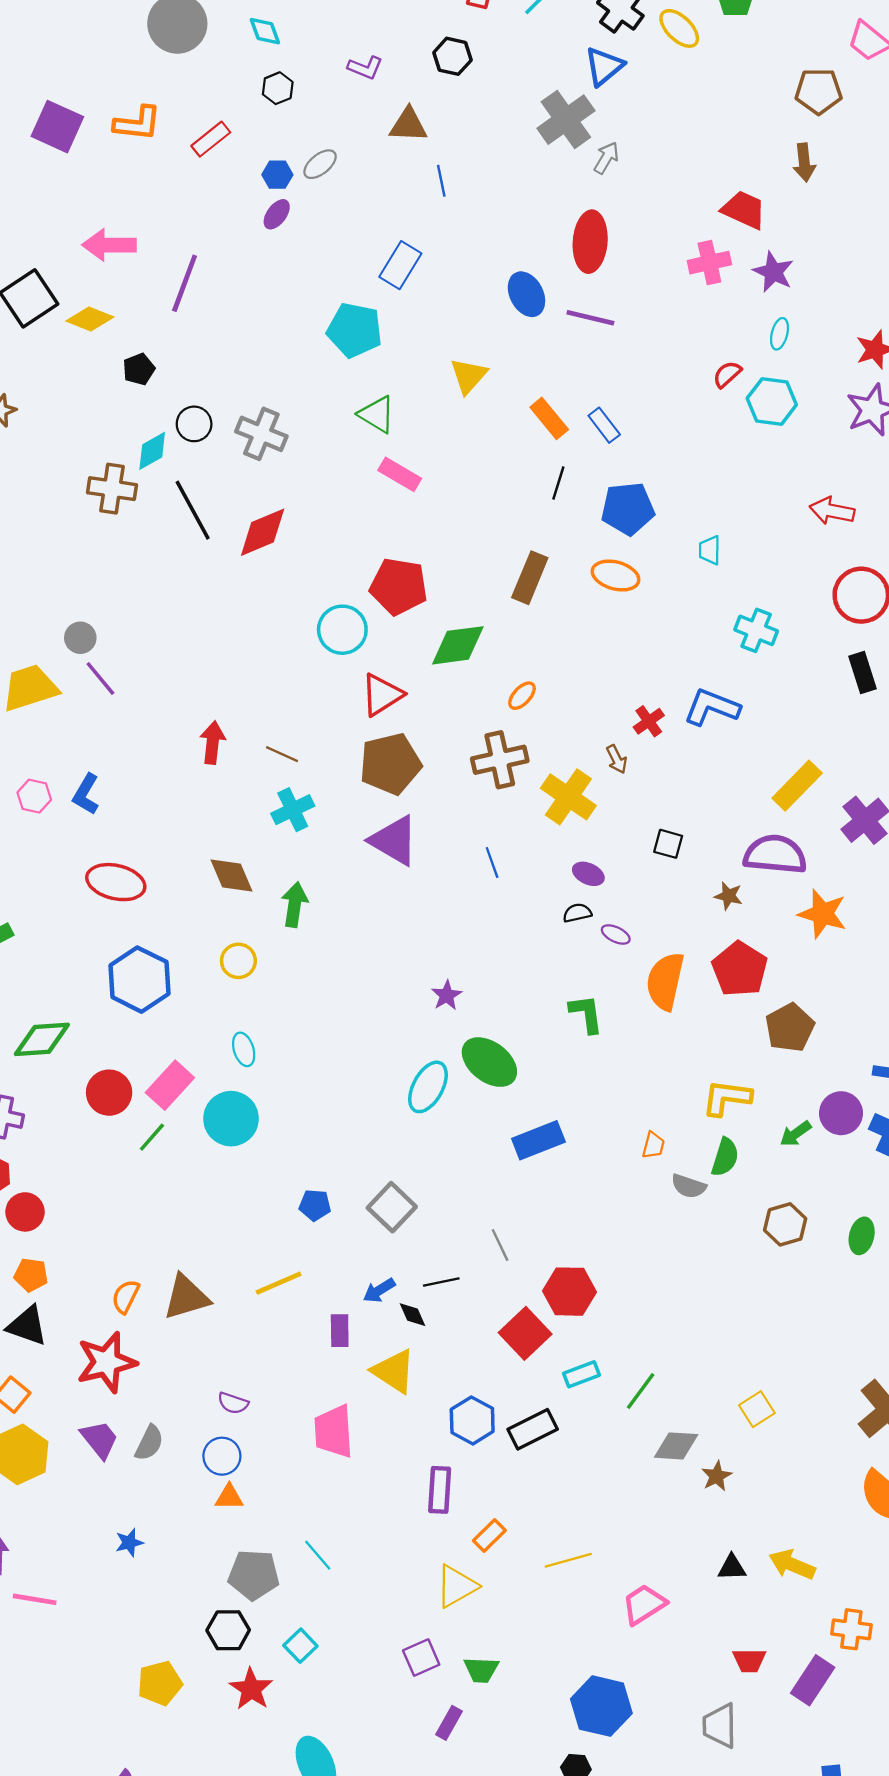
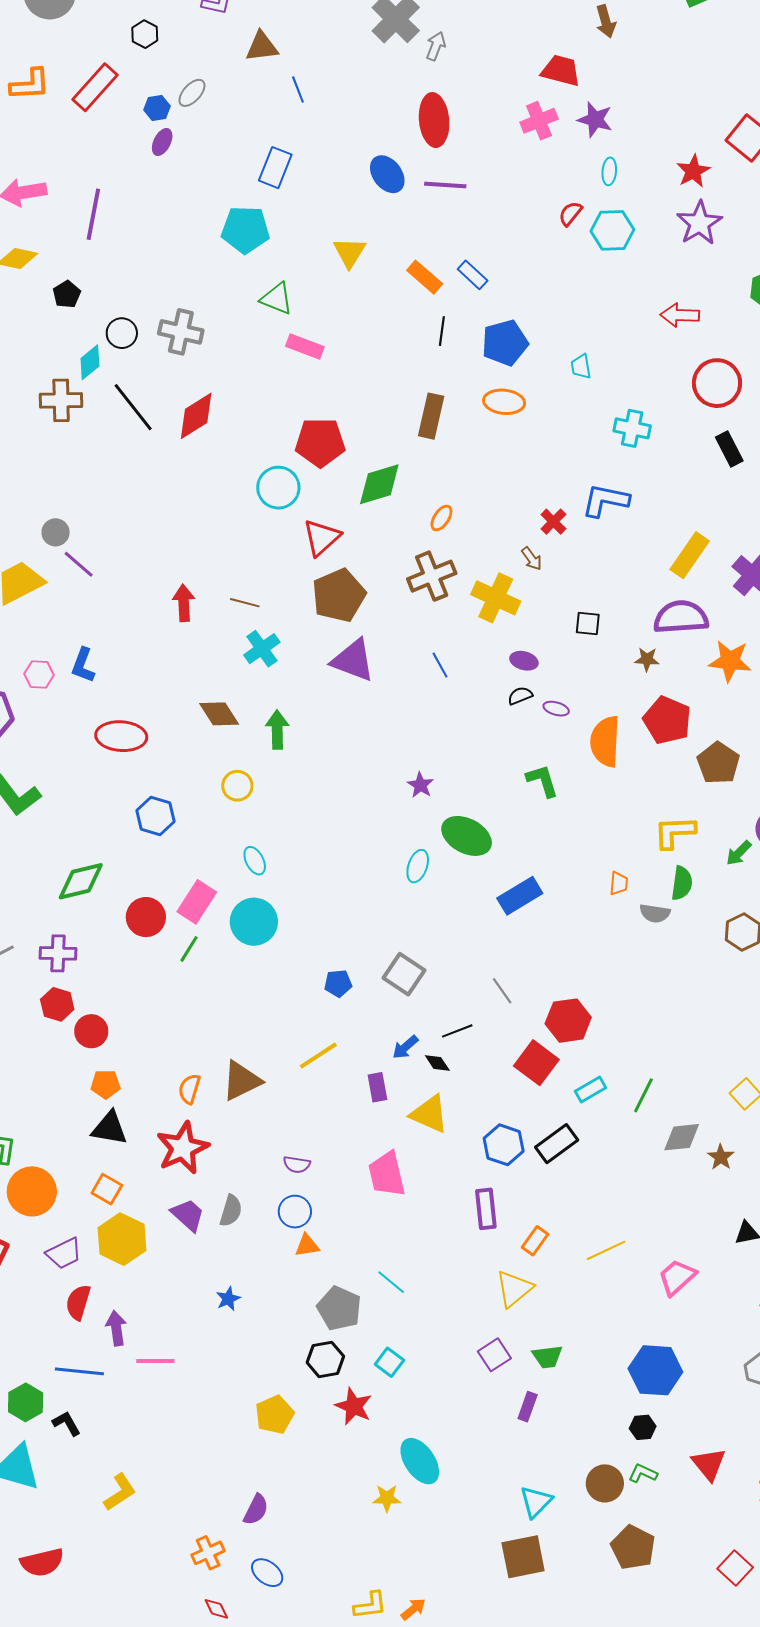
red rectangle: (211, 139) -> (95, 87), size x1.4
blue hexagon: (139, 980) -> (155, 816), size x0.7
cyan ellipse: (428, 1087) -> (418, 866), size x0.7
gray pentagon: (254, 1575) -> (339, 1308), turned 30

